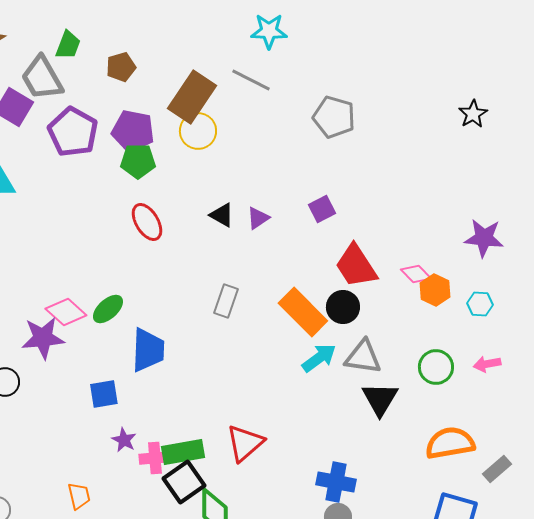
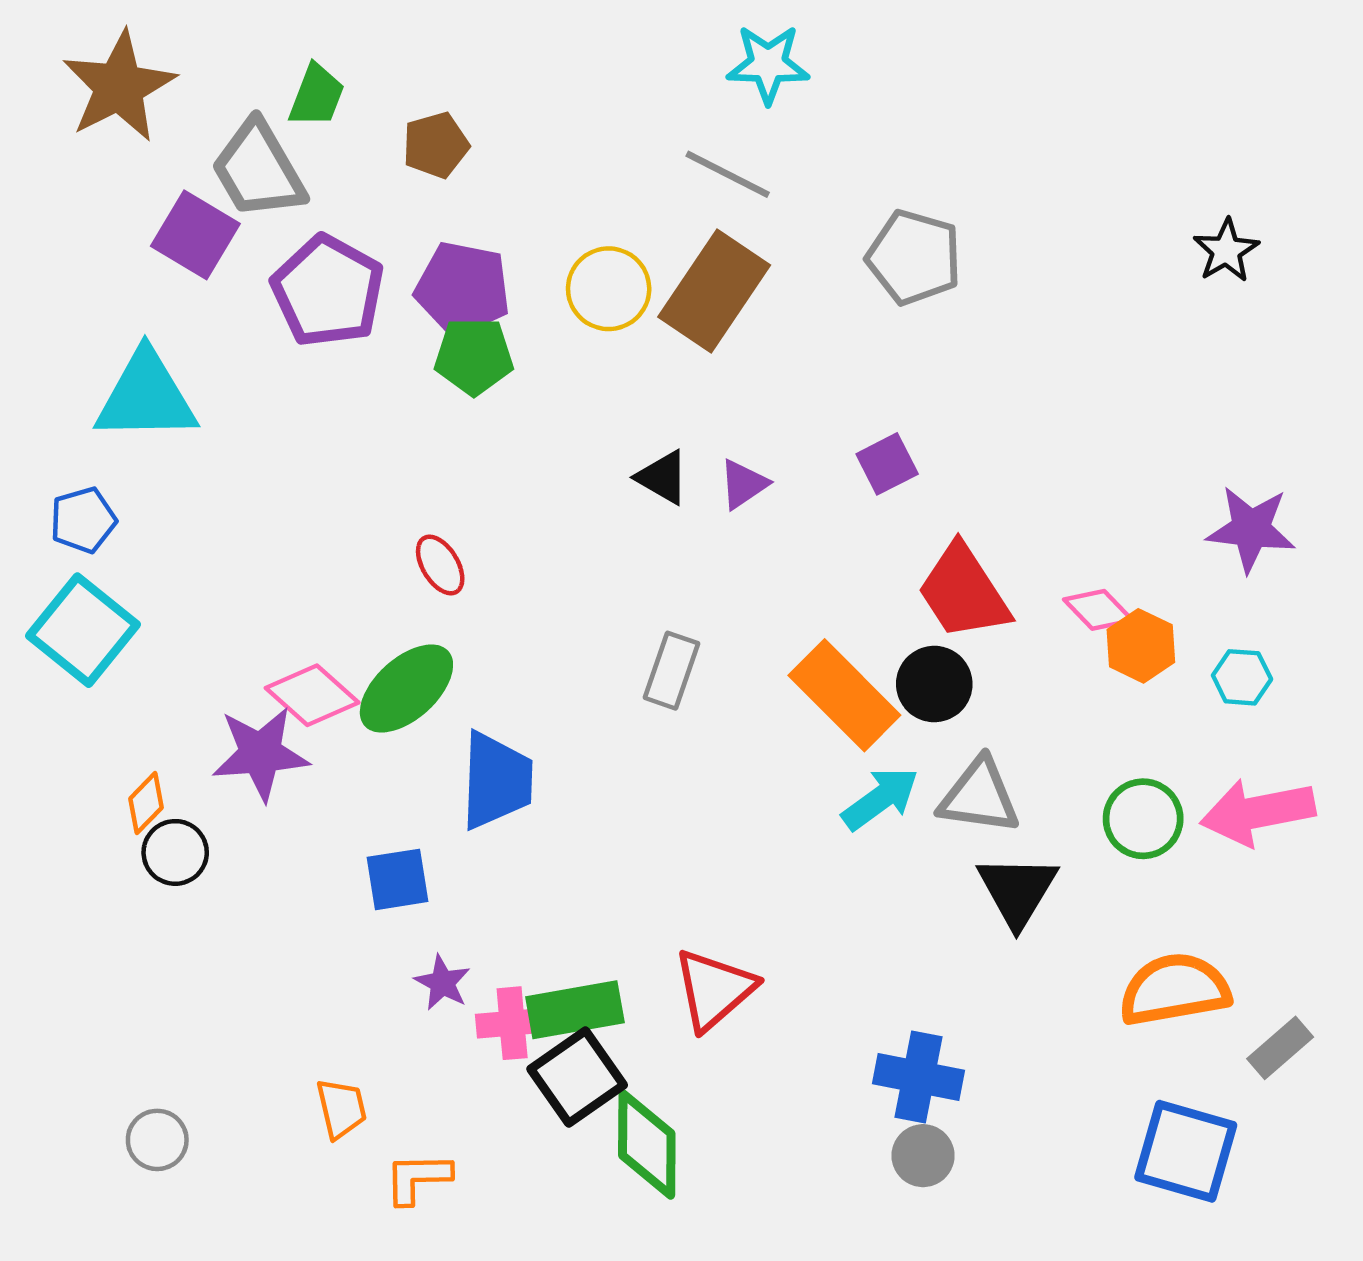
brown rectangle: (192, 97) -> (714, 291), moved
red ellipse: (147, 222) -> (440, 565), moved, size x0.7
green ellipse: (108, 309) -> (406, 689), size x1.4
pink arrow: (487, 364) -> (1258, 812), size x1.8

